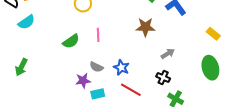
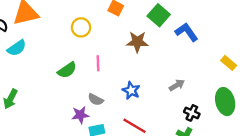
brown star: (145, 27) -> (137, 42), moved
blue star: (121, 68) -> (131, 90), moved
black cross: (163, 78) -> (192, 113), moved

